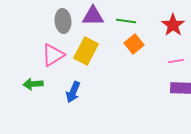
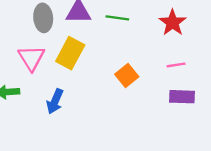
orange square: (134, 44) -> (127, 76), moved
pink triangle: (53, 55) -> (31, 58), turned -30

